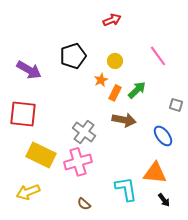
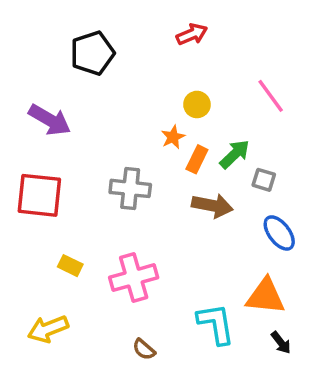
black pentagon: (73, 56) -> (92, 53), moved
gray square: (176, 105) -> (264, 180), moved
gray cross: (84, 132) -> (130, 188), moved, turned -30
yellow rectangle: (41, 155) -> (70, 266), size x0.5

